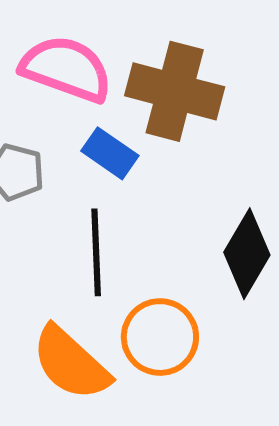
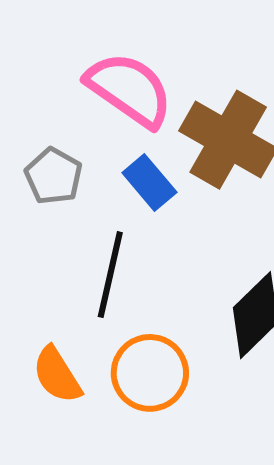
orange semicircle: (71, 363) -> (57, 375), size x0.7

